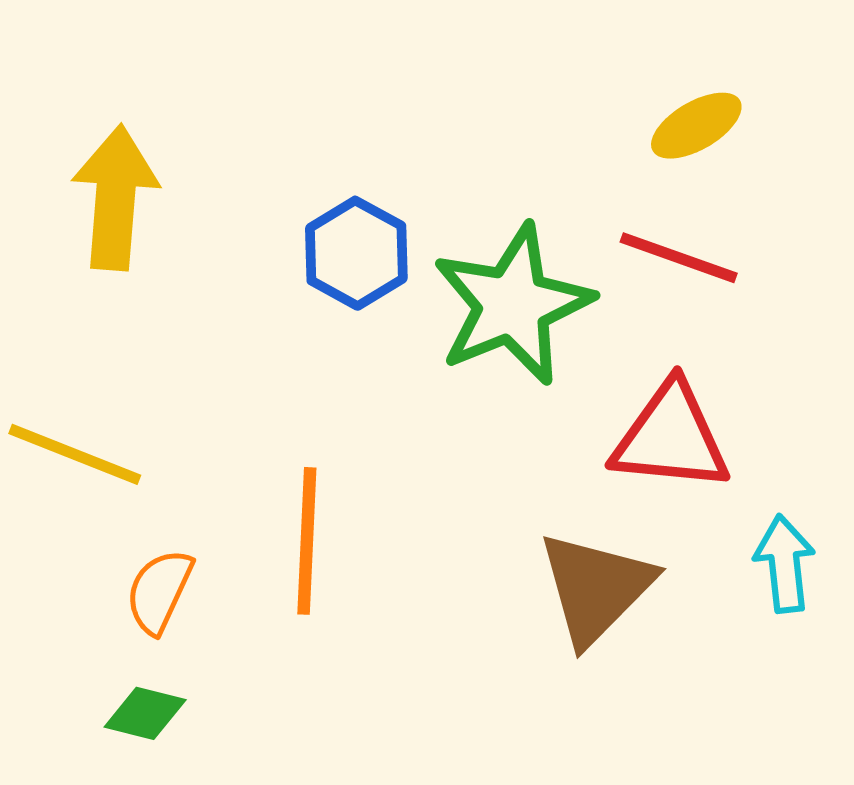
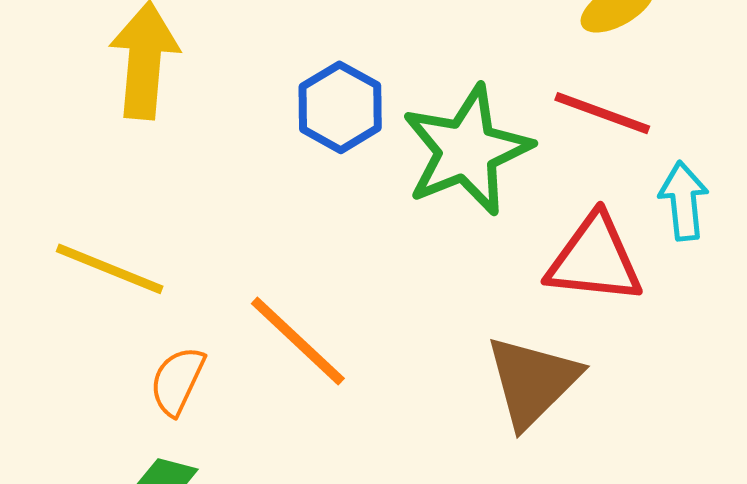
orange line: (307, 541) -> (298, 341), turned -50
cyan arrow: (785, 564) -> (684, 201), moved

